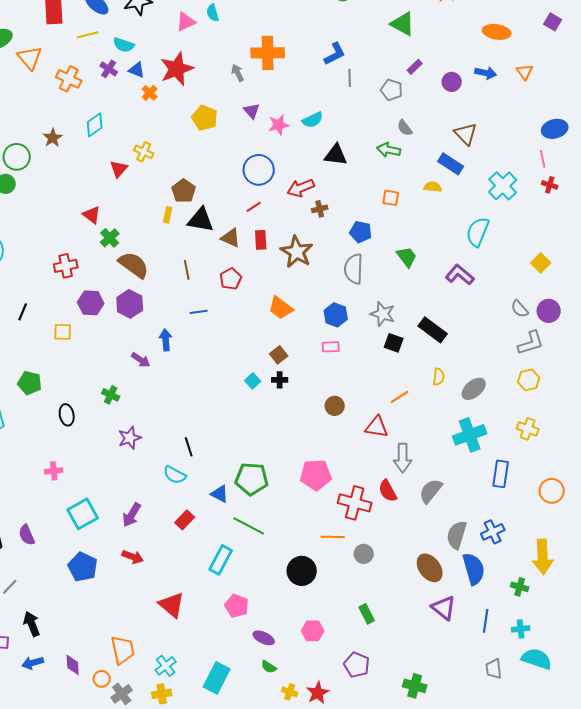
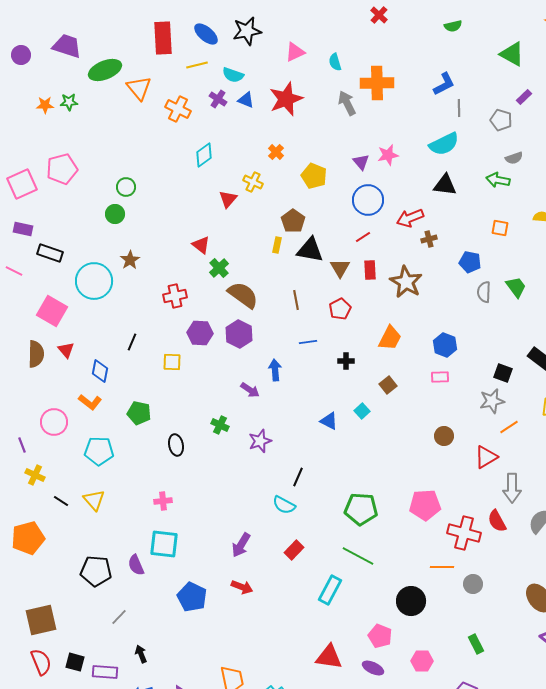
cyan semicircle: (213, 13) -> (335, 62), moved
gray arrow: (238, 73) -> (347, 103), size x1.4
orange cross: (150, 93) -> (276, 152), moved
purple triangle: (252, 111) -> (361, 162), moved
yellow pentagon: (205, 118) -> (314, 176), moved
cyan semicircle: (313, 120) -> (444, 144), moved, size x1.4
gray semicircle: (405, 128) -> (514, 158), turned -72
brown star: (53, 138) -> (130, 260), moved
green circle: (17, 157) -> (126, 187), size x0.7
brown triangle: (231, 238) -> (340, 268), turned 35
gray semicircle: (354, 269) -> (484, 292), moved, size x0.7
orange trapezoid: (281, 308) -> (390, 338), turned -100
gray star: (383, 314) -> (492, 401), moved, turned -30
black cross: (280, 380) -> (346, 361), moved
red triangle: (377, 427) -> (486, 457), turned -40
purple star: (130, 438) -> (260, 441), moved
black line: (189, 447) -> (298, 477), turned 42
blue triangle: (220, 494) -> (329, 421), moved
cyan square: (83, 514) -> (164, 544), moved, turned 36
red triangle: (172, 605) -> (329, 657), moved, turned -32
pink pentagon: (237, 606) -> (380, 636), moved
black arrow: (32, 624) -> (141, 654), size x0.7

